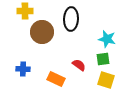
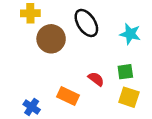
black ellipse: (71, 19) -> (86, 23), turned -35
cyan star: (107, 39) -> (130, 34), moved
blue cross: (23, 69) -> (32, 107), moved, turned 32

